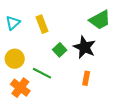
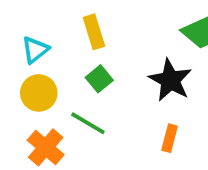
cyan triangle: (13, 23) -> (35, 50), moved
green square: (60, 50) -> (99, 79), moved

